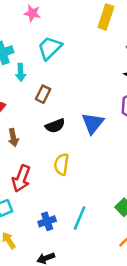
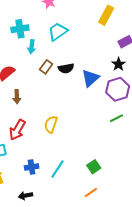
blue triangle: (93, 123) -> (90, 78), moved
black semicircle: (55, 126) -> (66, 68), moved

